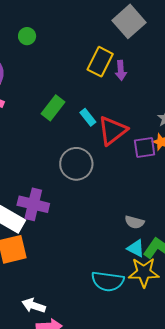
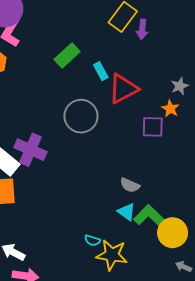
purple square: (145, 148) -> (153, 127), moved
yellow star: (144, 272) -> (112, 255), moved
cyan semicircle: (108, 281) -> (92, 240), size x0.5

